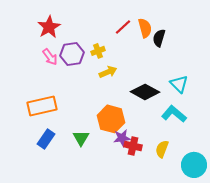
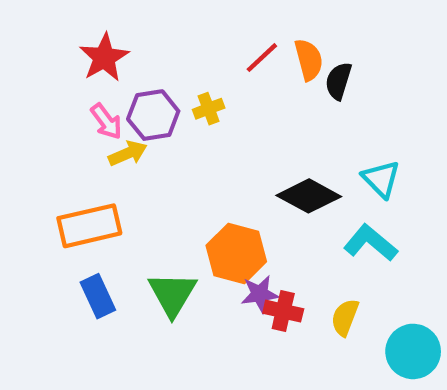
yellow arrow: (108, 72) -> (128, 153), moved
green triangle: (81, 138) -> (172, 294), size x1.4
blue rectangle: (46, 139) -> (98, 296), turned -60

